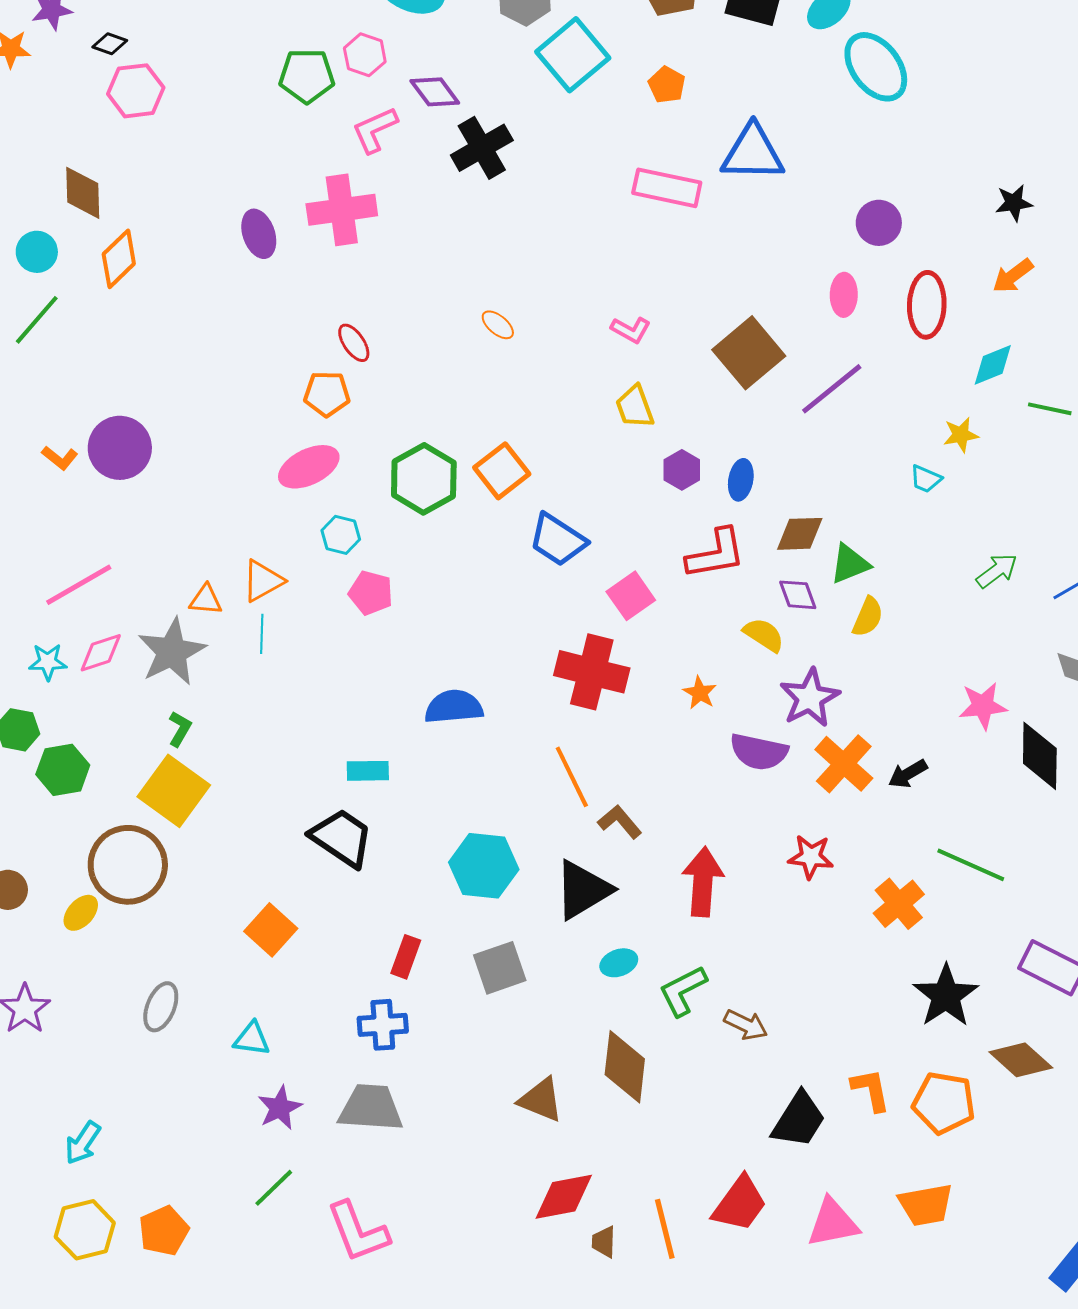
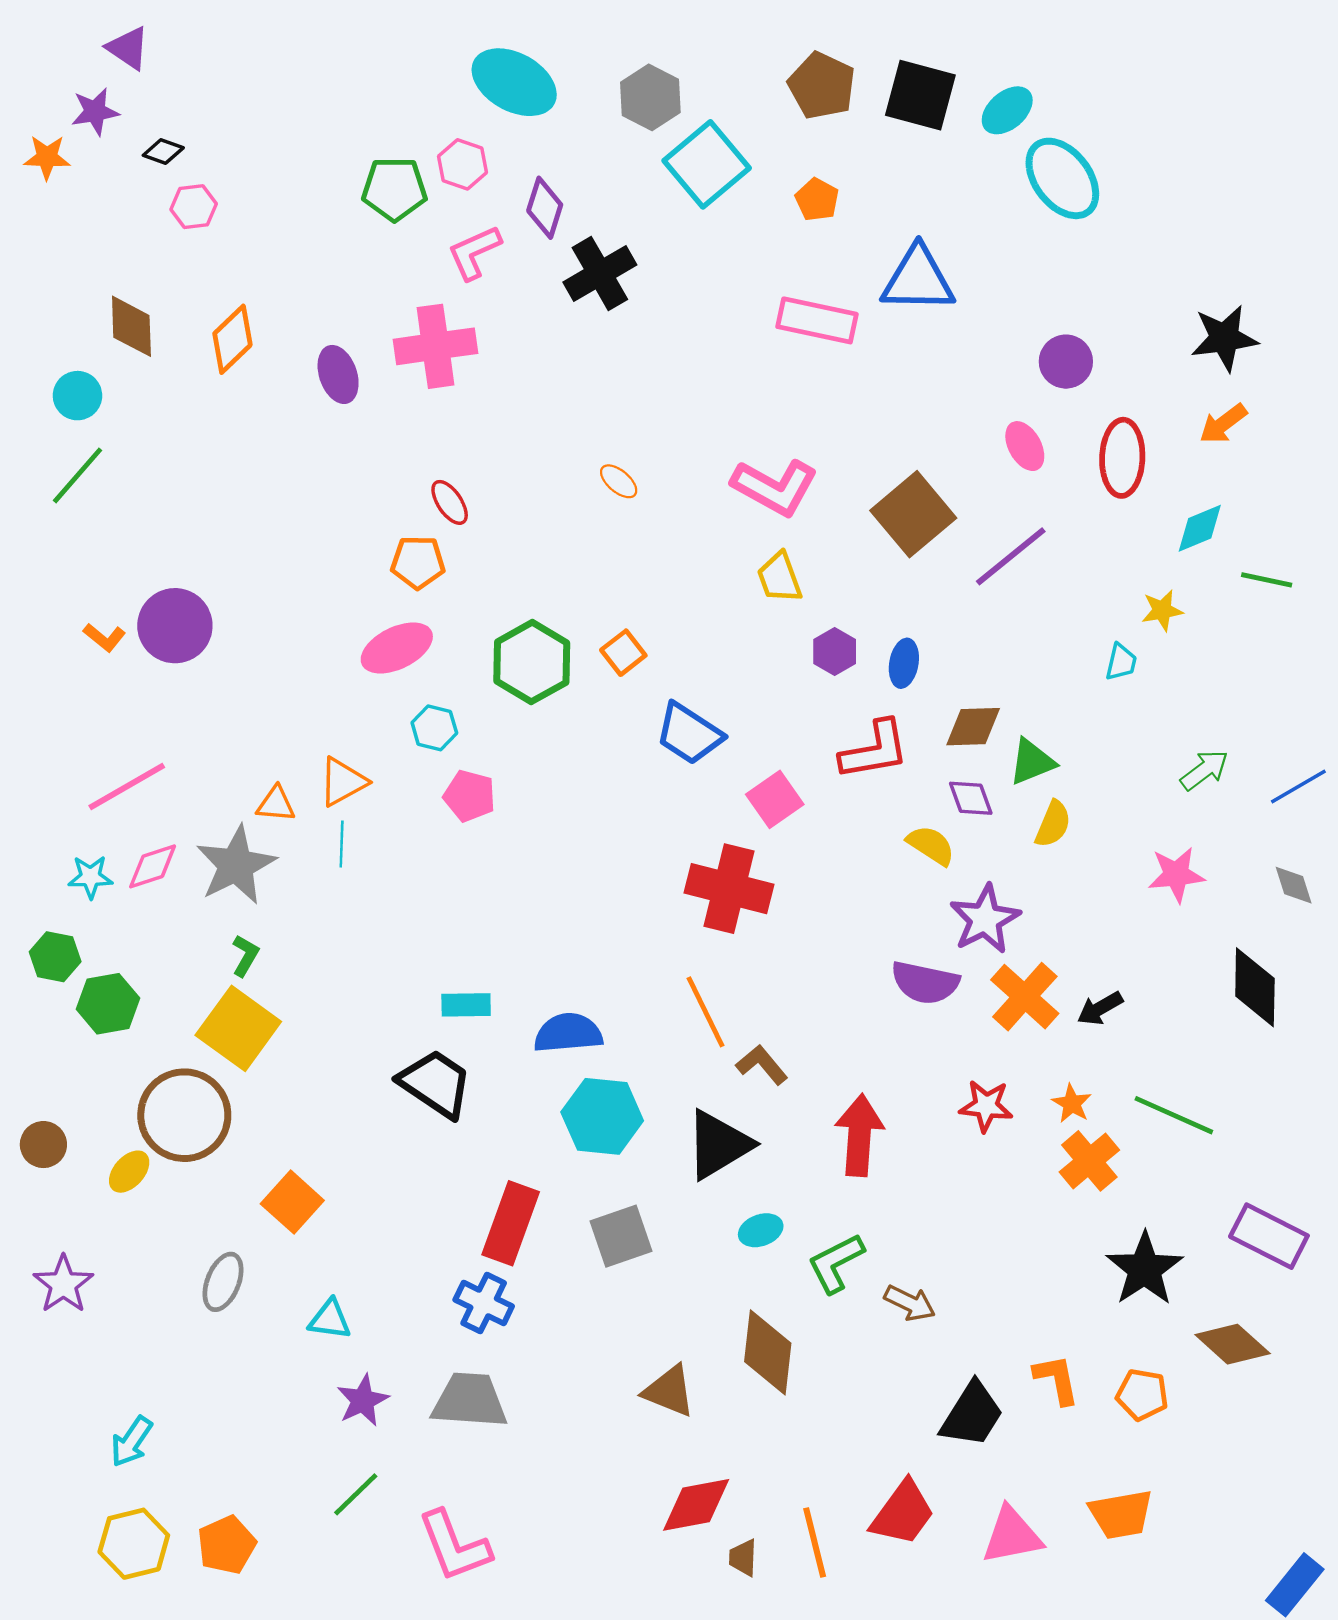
pink hexagon: (136, 91) -> (194, 207), size x0.7
purple diamond: (435, 92) -> (545, 208), turned 54
black star: (1014, 203) -> (1224, 338), size x1.5
orange diamond: (119, 259) -> (232, 339), moved
pink ellipse: (844, 295) -> (1025, 446), turned -30
pink L-shape: (631, 330) -> (775, 487), size x1.8
orange square: (502, 471) -> (623, 653), size x0.7
cyan trapezoid: (926, 479) -> (1121, 662), turned -100
orange star: (700, 693) -> (1072, 1103), moved
pink star: (983, 706) -> (1176, 875), moved
blue semicircle: (454, 707) -> (568, 1033), moved
orange square: (271, 930) -> (292, 1202), moved
red rectangle: (406, 957) -> (511, 1223), size x1.6
blue cross: (383, 1025) -> (484, 1303), turned 30
orange pentagon: (944, 1103) -> (1142, 1395), size x0.7

